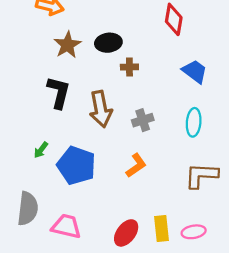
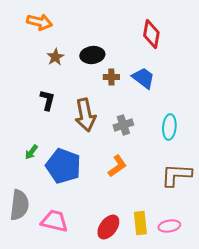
brown star: (67, 45) -> (55, 57), size x0.7
blue trapezoid: (195, 71) -> (143, 78), moved
black L-shape: (59, 92) -> (47, 100), size x0.7

